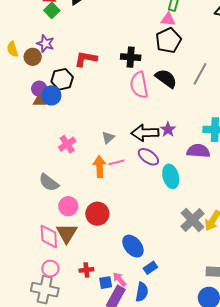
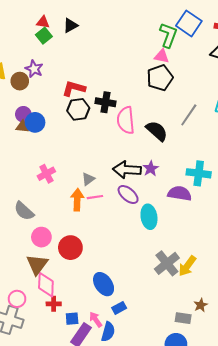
black cross: (131, 57) -> (106, 102), moved
black semicircle: (166, 78) -> (157, 131), moved
black hexagon: (62, 79) -> (78, 109), moved
gray triangle: (108, 137) -> (88, 179), moved
pink diamond: (49, 237) -> (46, 285), moved
pink arrow: (120, 279) -> (96, 319), moved

